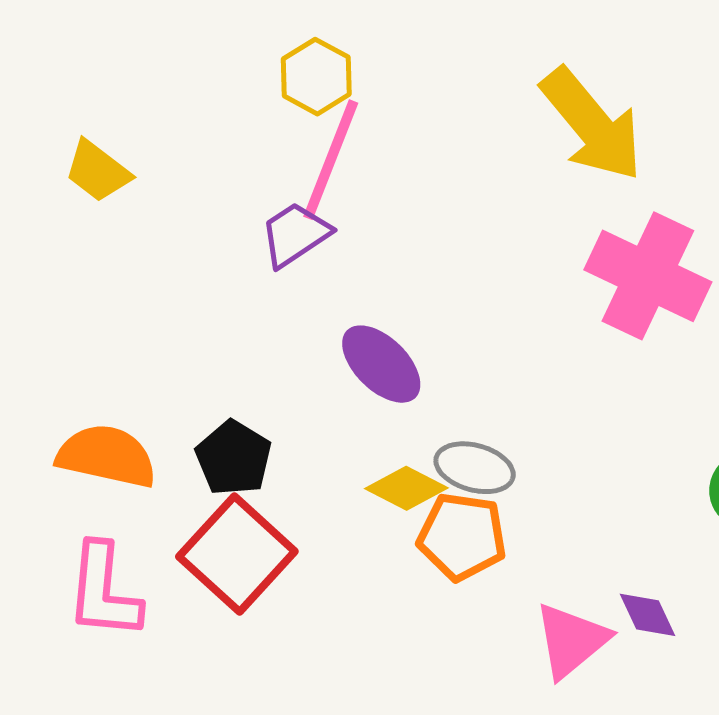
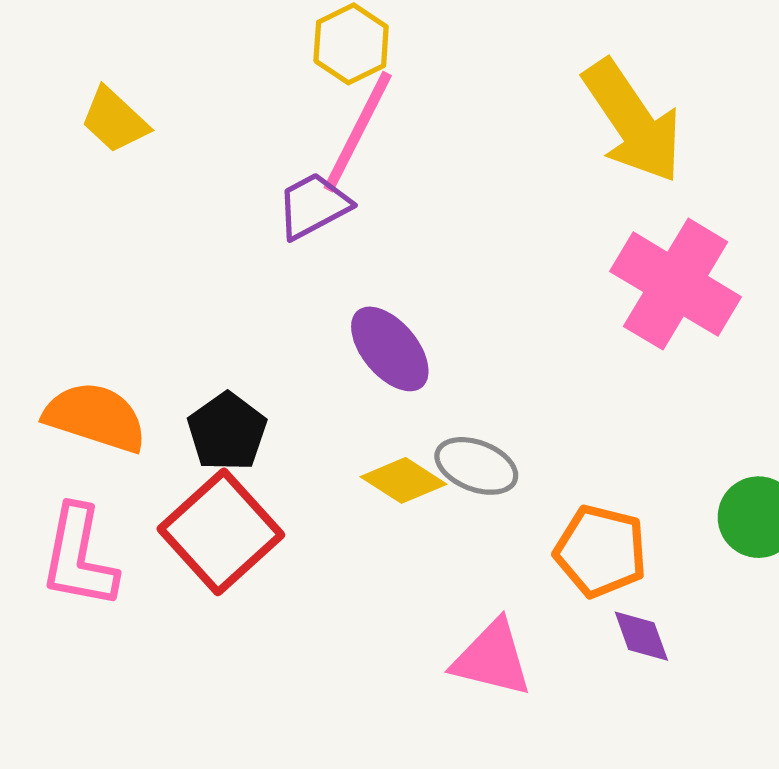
orange pentagon: (462, 537) -> (601, 551), moved
pink triangle: (571, 640) -> (492, 658), moved, turned 48

